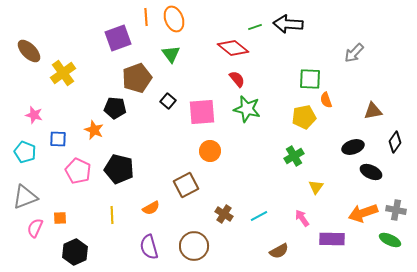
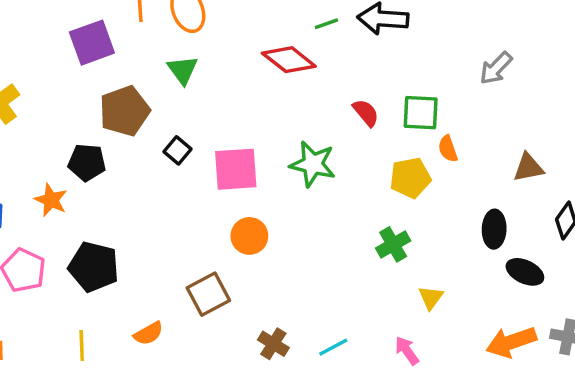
red semicircle: (237, 79) -> (366, 113), moved
black ellipse: (353, 147) -> (494, 229), turned -70

